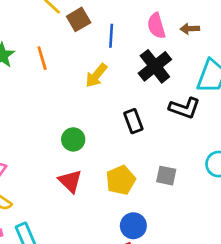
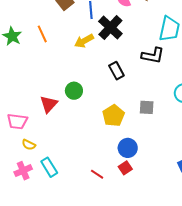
black cross: (155, 66) -> (110, 28), moved
yellow arrow: (96, 75) -> (84, 41), turned 30
red triangle: (70, 181) -> (49, 104), moved, turned 36

